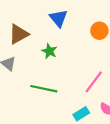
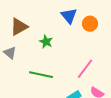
blue triangle: (58, 18) -> (69, 16), moved

